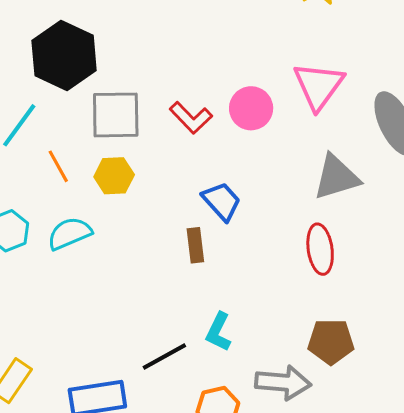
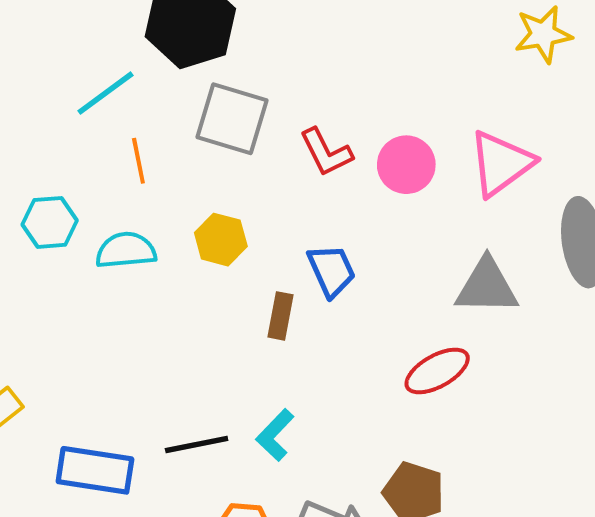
yellow hexagon: (114, 176) -> (221, 240), moved
red ellipse: (320, 249) -> (437, 371), turned 51

